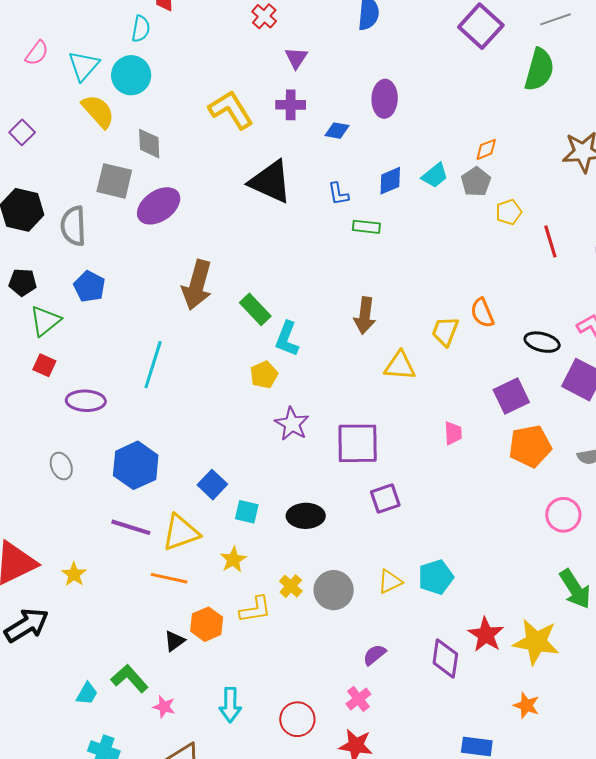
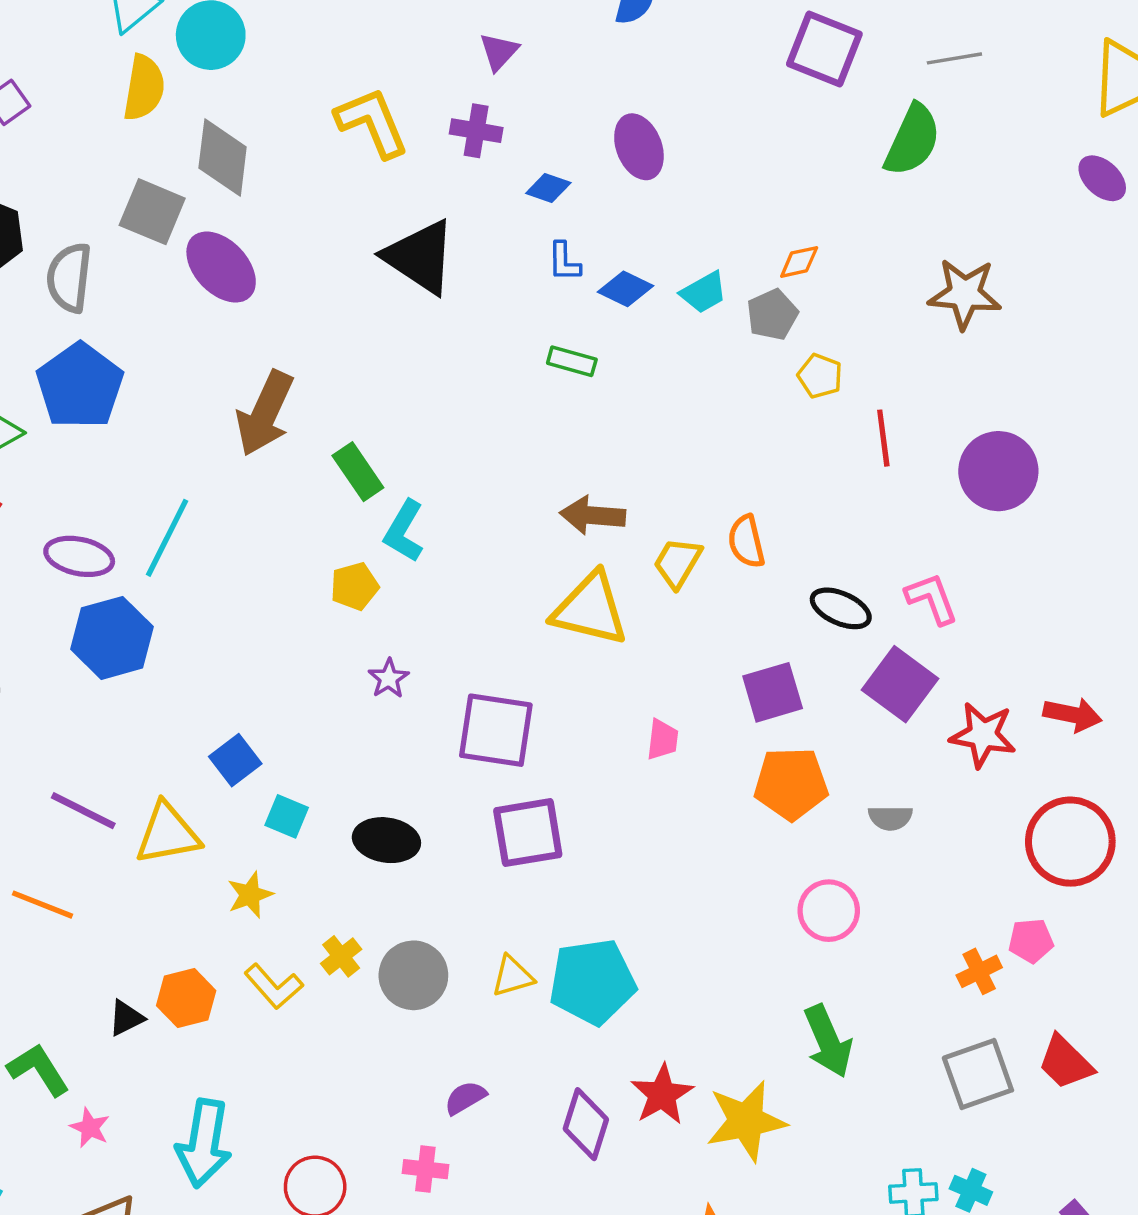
purple square: (481, 26) -> (824, 49), turned -30
purple ellipse: (385, 99) -> (639, 147), turned -33
yellow semicircle: (98, 111) -> (144, 88), turned 42
gray diamond: (149, 144) -> (223, 157), size x1.4
blue diamond: (390, 181) -> (626, 289), turned 40
blue L-shape: (338, 194) -> (564, 262), moved
purple ellipse: (159, 206) -> (221, 267), turned 72
yellow pentagon: (509, 212) -> (820, 376), turned 30
blue pentagon: (89, 287) -> (80, 386), size x1.6
brown arrow: (365, 316) -> (593, 515), moved, turned 78
yellow triangle: (400, 366) -> (590, 609), size x1.4
purple ellipse: (86, 401) -> (79, 556), moved
purple star: (292, 424) -> (389, 678), size x0.7
blue hexagon: (136, 465) -> (112, 638), moved
purple square: (385, 498) -> (528, 833), size x1.4
cyan pentagon: (436, 577) -> (592, 982), size x1.4
orange line: (169, 578) -> (42, 905), moved
yellow L-shape: (255, 609) -> (274, 986), turned 48
yellow star: (536, 642) -> (746, 1121), turned -30
pink cross: (358, 699) -> (425, 1169), turned 35
cyan arrow: (230, 705) -> (204, 1143), size x1.4

